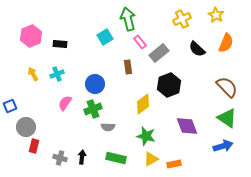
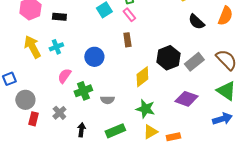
pink rectangle: (140, 42) -> (129, 15), moved
gray rectangle: (159, 53) -> (194, 62), moved
yellow arrow: (33, 74) -> (32, 47), size x1.6
green cross: (93, 109) -> (83, 91), moved
purple diamond: (187, 126) -> (186, 99), turned -50
gray cross: (60, 158) -> (59, 113), moved, turned 32
green rectangle: (116, 158) -> (115, 131), turned -36

